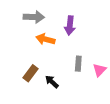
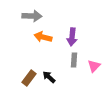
purple arrow: (70, 25) -> (72, 37), moved
brown rectangle: (31, 73) -> (29, 78), moved

